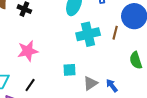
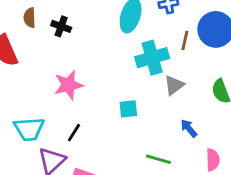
brown line: (115, 33) -> (185, 41), moved
gray triangle: (90, 83) -> (174, 85), moved

